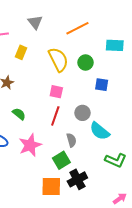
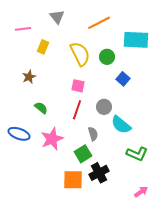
cyan rectangle: (115, 45) -> (136, 40), size x1.4
blue square: (102, 85) -> (123, 79), turned 32

